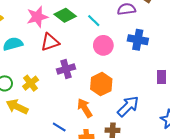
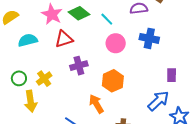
pink star: (37, 17) -> (52, 14), turned -30
blue arrow: (128, 106) -> (158, 101), moved
yellow arrow: (17, 107) -> (31, 101), turned -125

